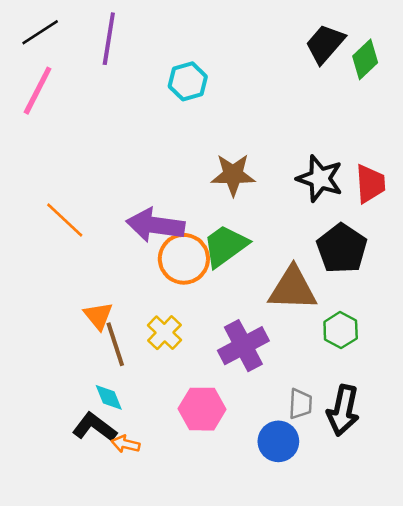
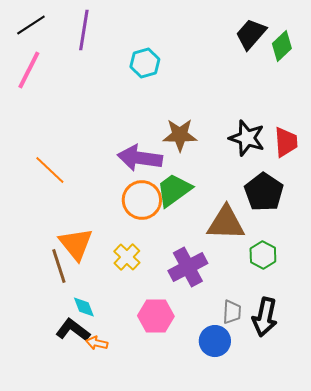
purple arrow: (155, 225) -> (140, 158), moved
orange triangle: (98, 316) -> (76, 244), size x1.5
brown line: (115, 344) -> (59, 266), moved

